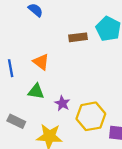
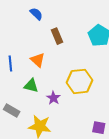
brown rectangle: (78, 37) -> (57, 36), moved, turned 70
yellow hexagon: (91, 116) -> (79, 81), moved

